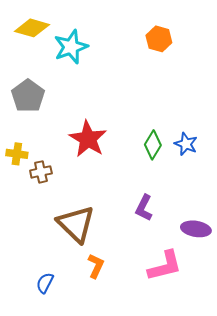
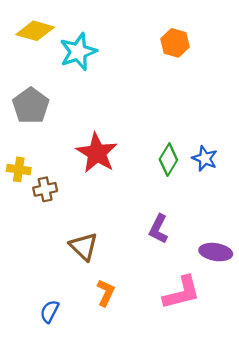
brown triangle: (76, 224) -> (84, 247), size x0.7

